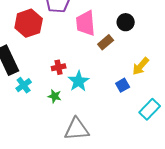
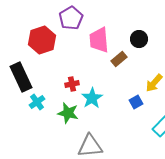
green star: (55, 96) -> (68, 113), size x1.5

